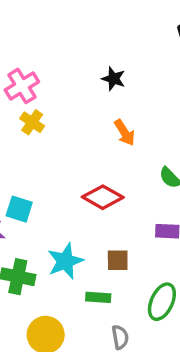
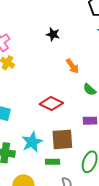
orange arrow: (125, 133) -> (72, 66), moved
brown square: (118, 260) -> (62, 139), size x1.6

